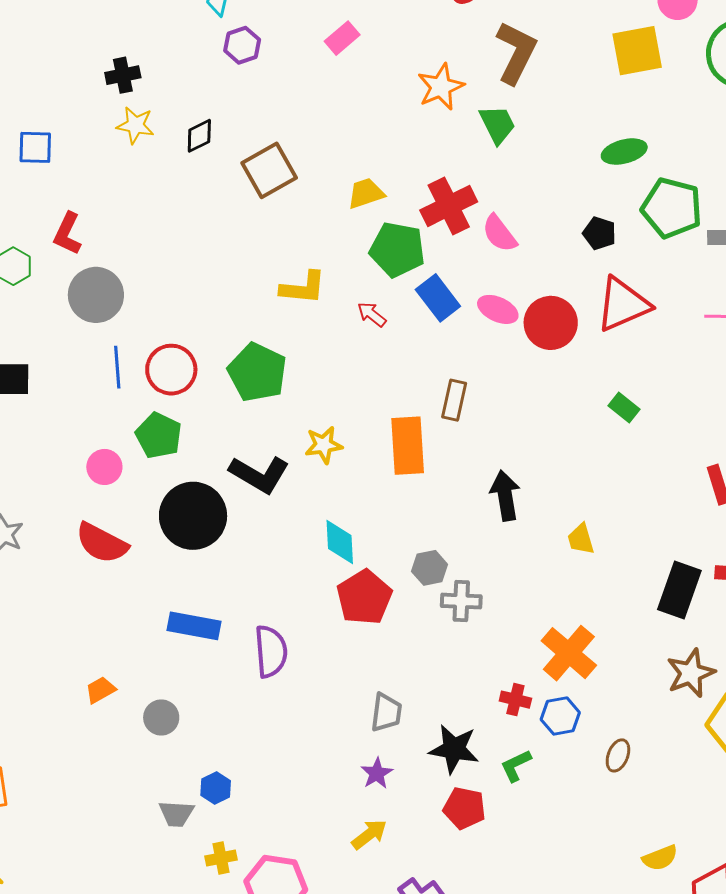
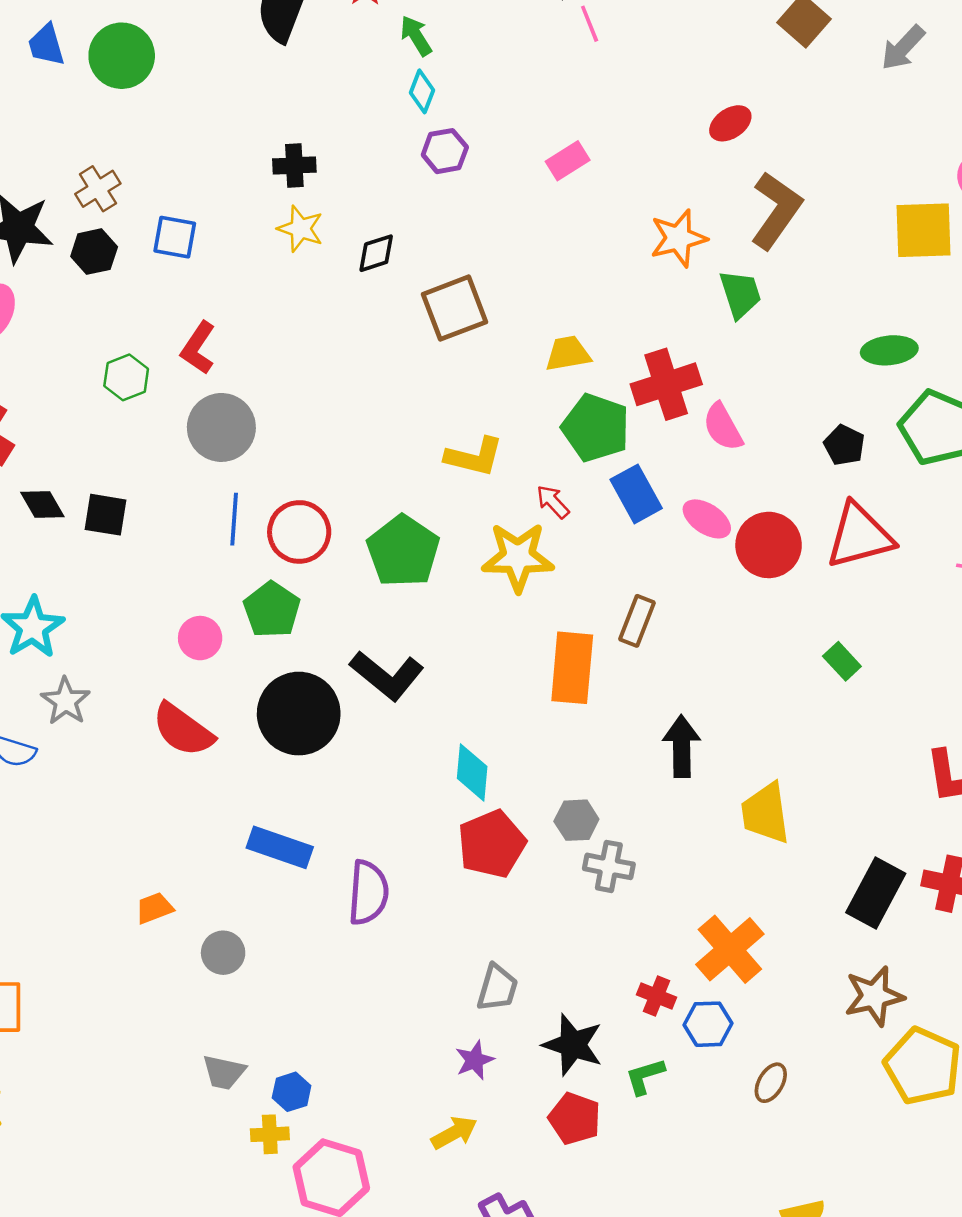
yellow star: (324, 445) -> (518, 557), moved, size x1.5
yellow trapezoid: (581, 539) -> (765, 813), size x1.6
blue hexagon: (216, 788) -> (292, 1092), moved

